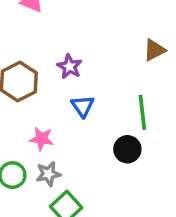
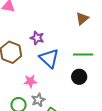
blue triangle: (83, 106) -> (49, 58), size x1.5
green line: (142, 112) -> (83, 55), turned -72

